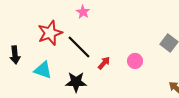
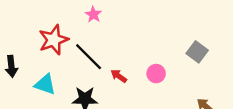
red arrow: (104, 63) -> (119, 76), turned -96

